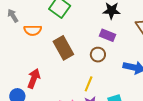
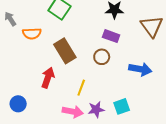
red arrow: (34, 78) -> (48, 78), moved
yellow line: (89, 84) -> (81, 88), moved

